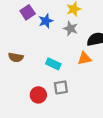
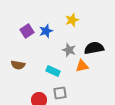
purple square: (28, 12) -> (27, 31), moved
gray star: (71, 28) -> (69, 50), moved

